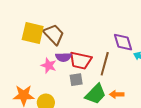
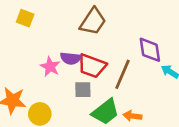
yellow square: (33, 33) -> (25, 18), moved, size x0.6
brown trapezoid: (54, 34) -> (93, 21), moved, turned 70

